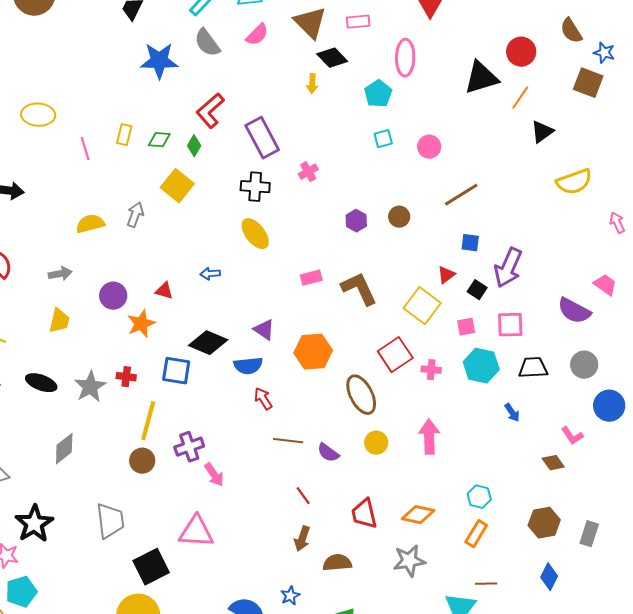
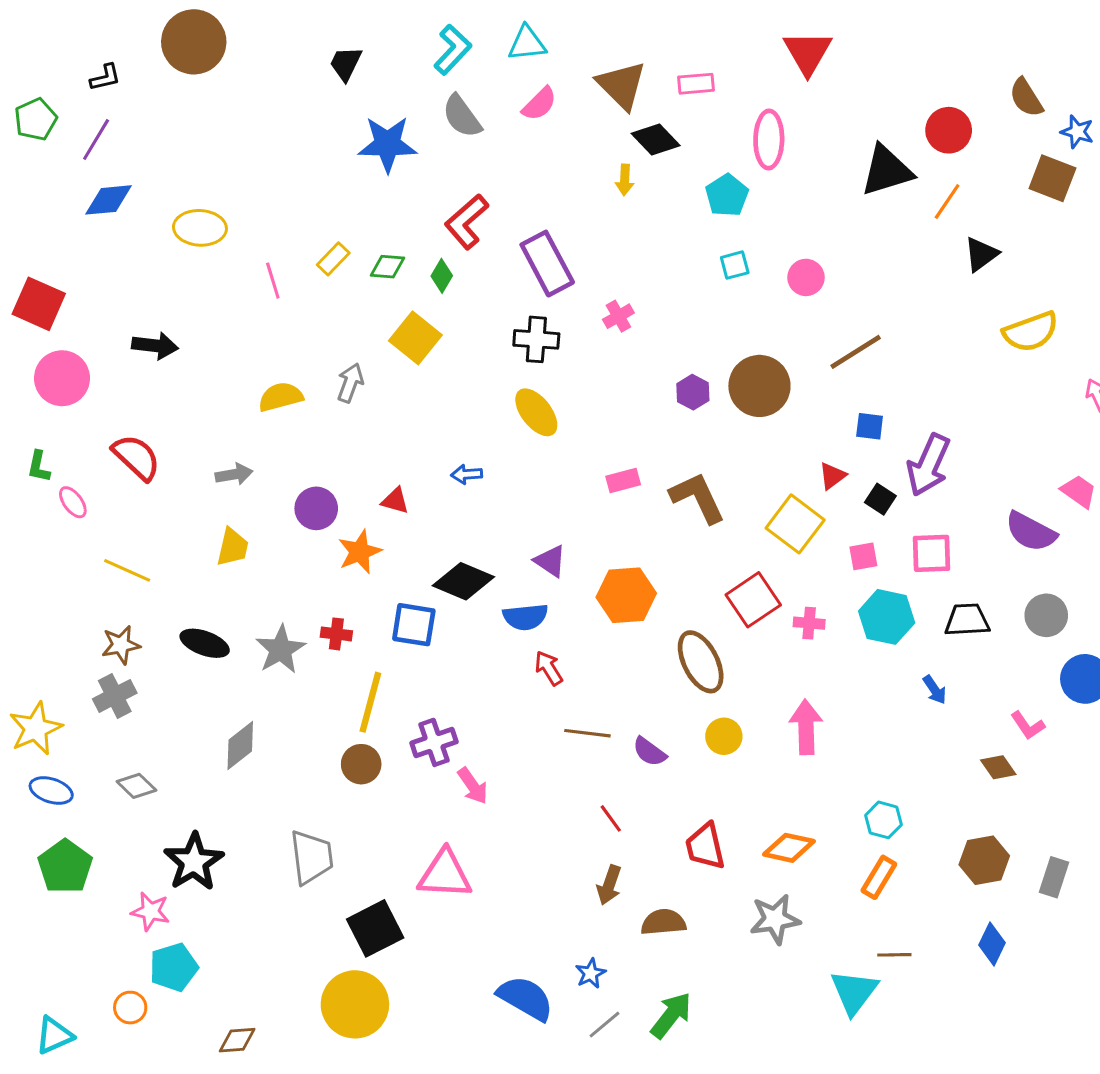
yellow rectangle: (124, 135) -> (333, 259), turned 30
brown circle: (399, 217) -> (759, 386), size x1.8

